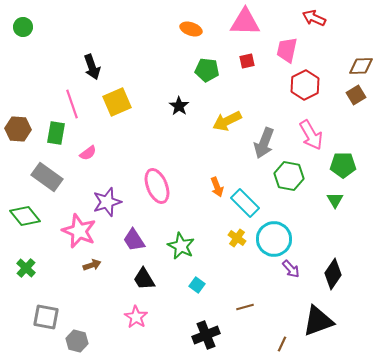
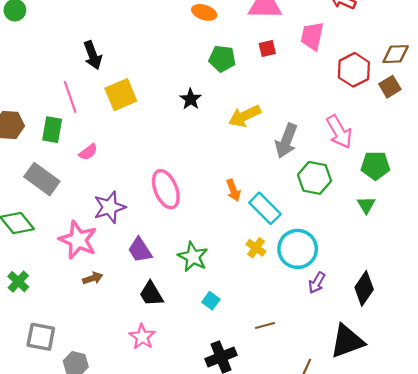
red hexagon: (305, 85) -> (354, 70), moved
purple arrow: (291, 269) -> (317, 283), turned 72

